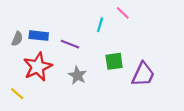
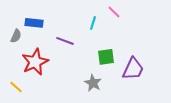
blue rectangle: (39, 36) -> (34, 23), moved
gray star: (77, 75) -> (93, 83), moved

